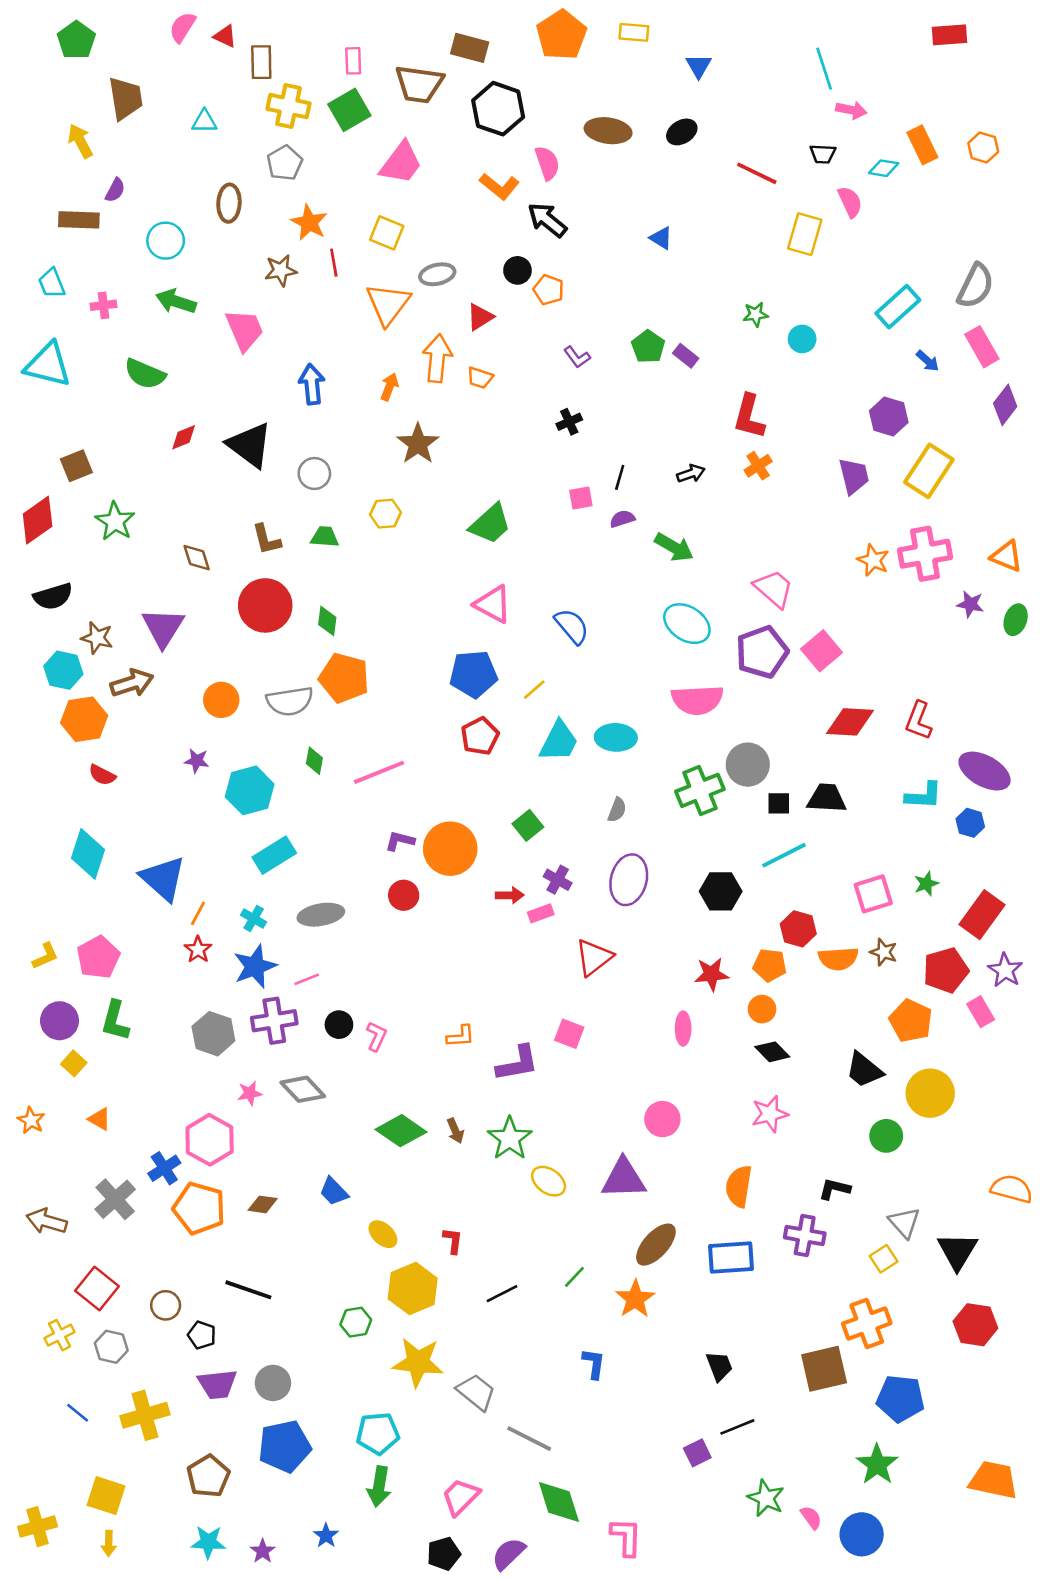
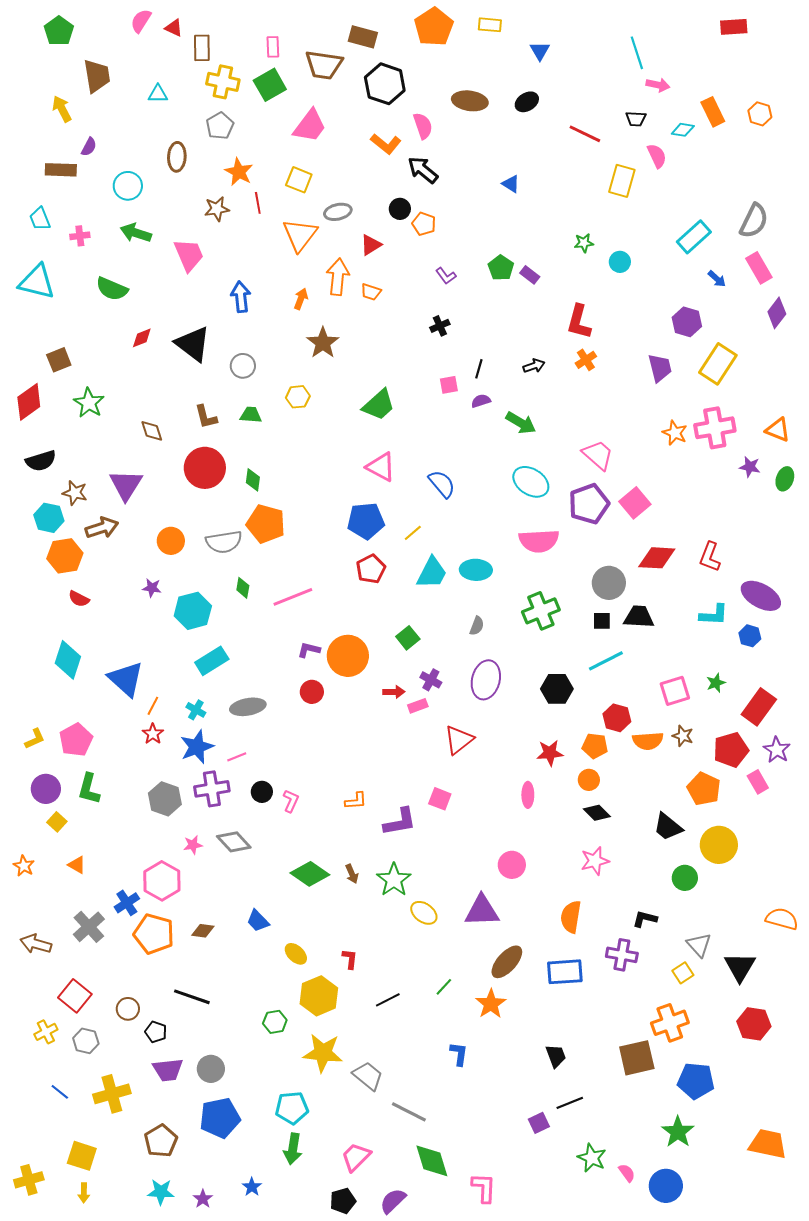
gray circle: (748, 765) -> (609, 583), moved

